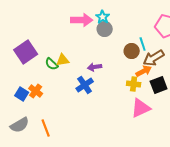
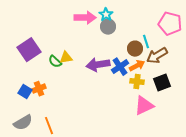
purple arrow: (95, 67) -> (98, 65), size x1.6
orange arrow: (144, 71) -> (137, 66), moved
blue cross: (85, 85) -> (120, 67), moved
orange cross: (36, 91) -> (39, 89), turned 32

